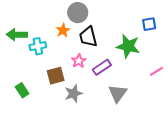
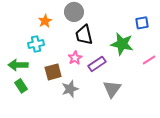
orange star: (63, 30) -> (45, 21), moved
green arrow: (17, 35) -> (18, 65), moved
pink line: (156, 71) -> (149, 60), moved

